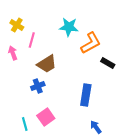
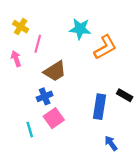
black rectangle: (108, 63) -> (125, 95), moved
pink square: (46, 117) -> (54, 118), moved
cyan line: (25, 124) -> (30, 130), moved

